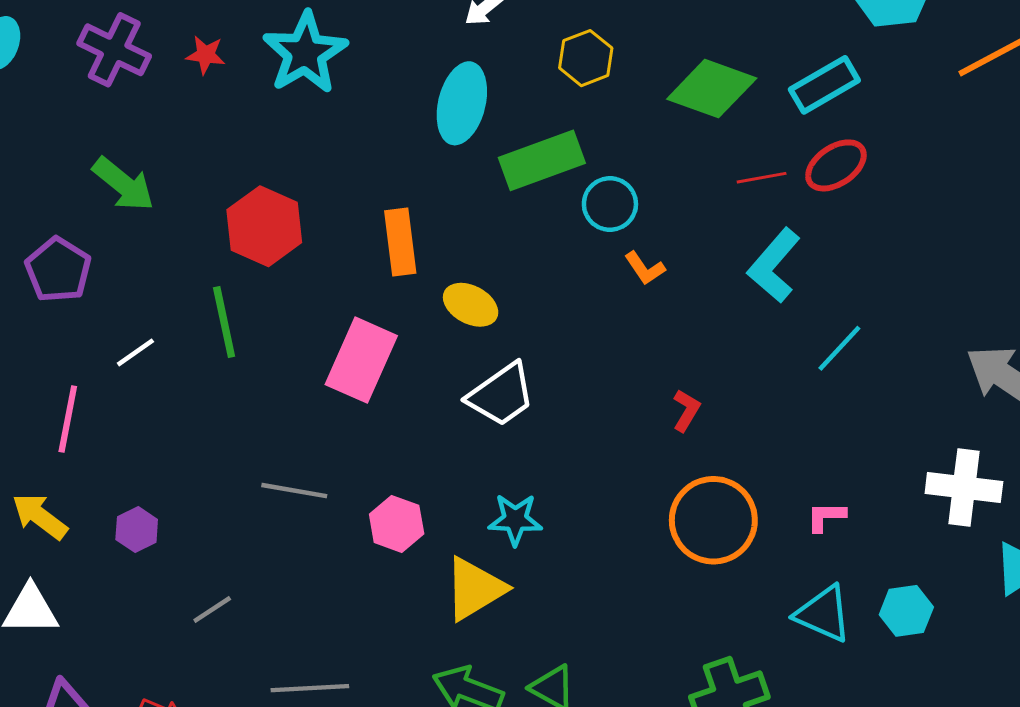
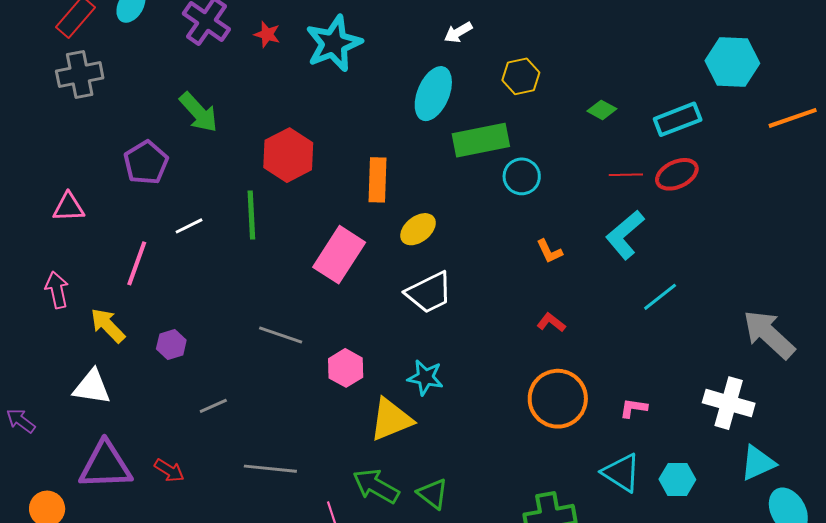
green diamond: (712, 89) -> (602, 110), size x0.5
orange L-shape: (645, 268) -> (549, 251), moved
yellow ellipse: (471, 305) -> (418, 229), turned -75
red L-shape: (686, 410) -> (551, 322), turned -92

